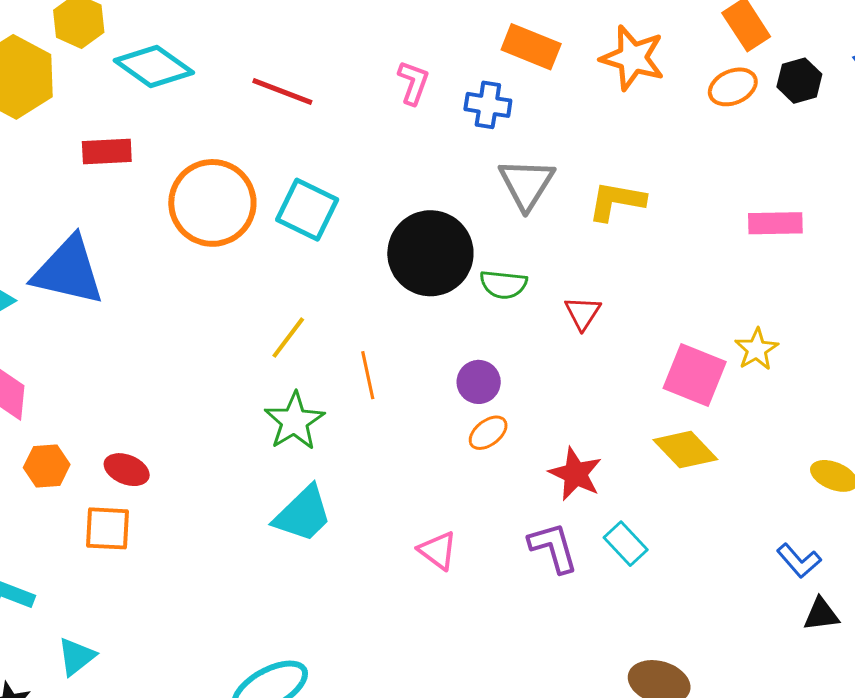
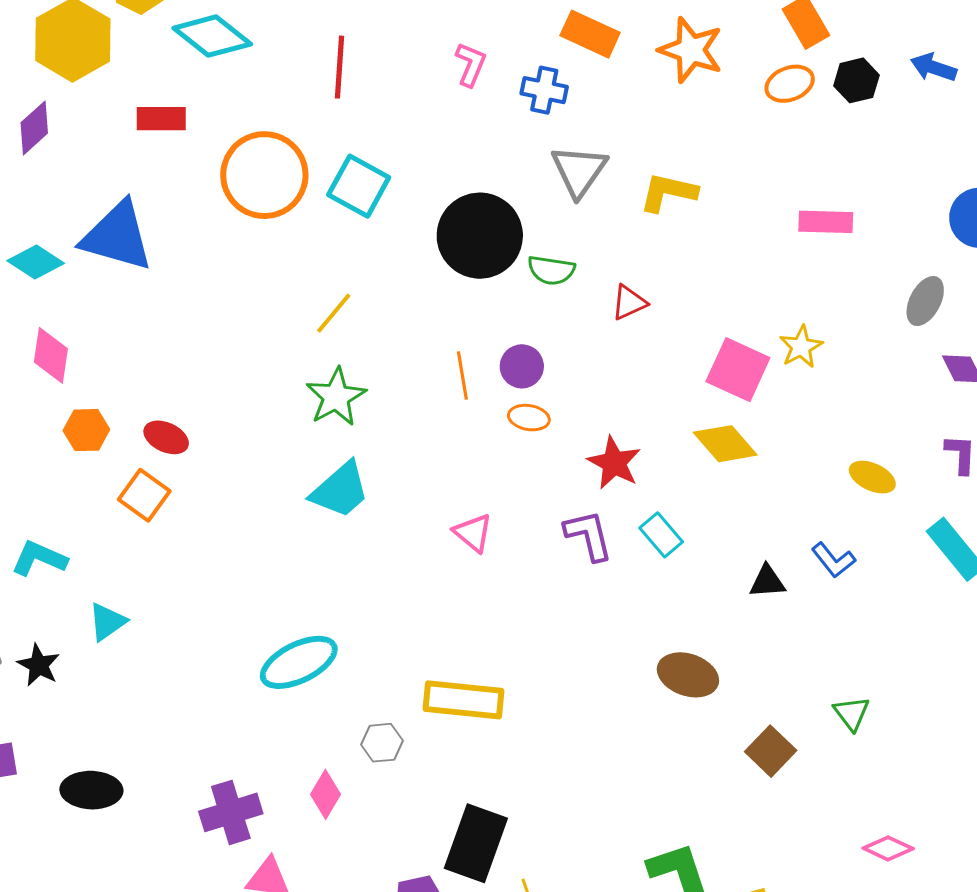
red line: (282, 92) -> (339, 67), turned 70
red triangle: (583, 313) -> (629, 302), turned 30
orange line: (368, 375) -> (462, 376), moved
orange ellipse: (488, 433) -> (529, 418), turned 45
orange square: (107, 528) -> (144, 495), turned 30
black triangle: (821, 614) -> (767, 582), moved

